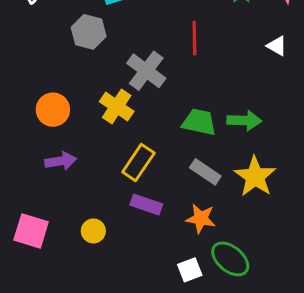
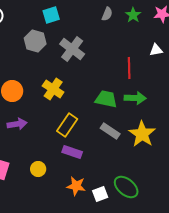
red line: (194, 38) -> (129, 68), moved
white triangle: (277, 46) -> (156, 50), turned -40
gray cross: (146, 71) -> (72, 49), moved
orange star: (201, 219) -> (76, 186), moved

